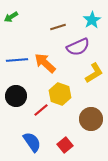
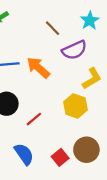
brown line: (58, 27) -> (52, 28), turned 63
yellow hexagon: (60, 94) -> (75, 106), moved
brown circle: (91, 119) -> (86, 150), moved

